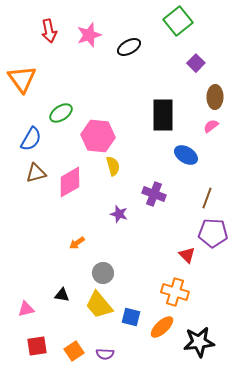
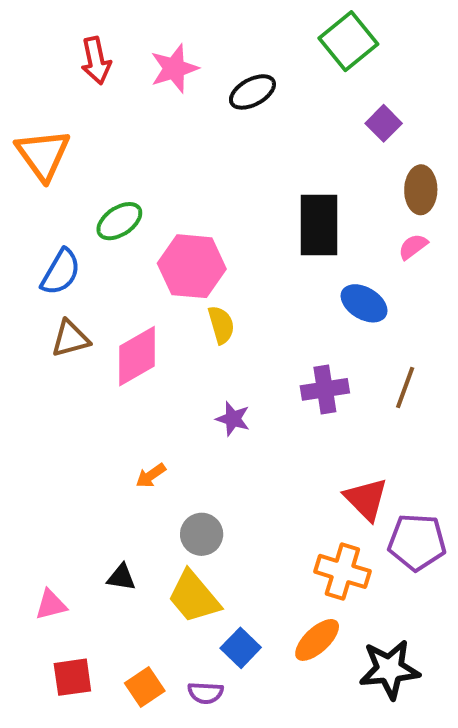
purple cross: (154, 194) -> (325, 389), moved, turned -30
purple pentagon: (213, 233) -> (417, 542), moved
red triangle: (187, 255) -> (366, 499), size x1.4
blue square: (131, 317) -> (241, 648), moved, turned 30

